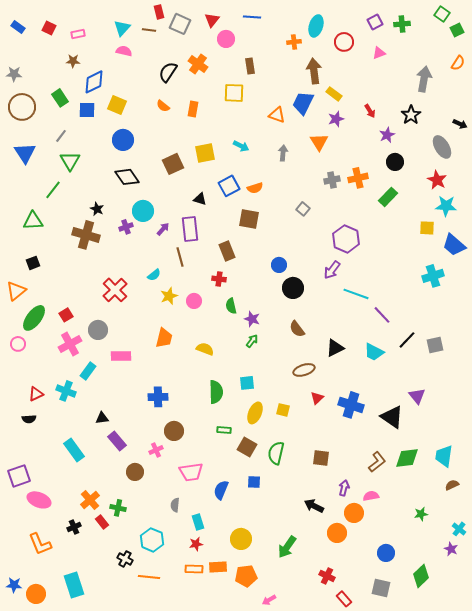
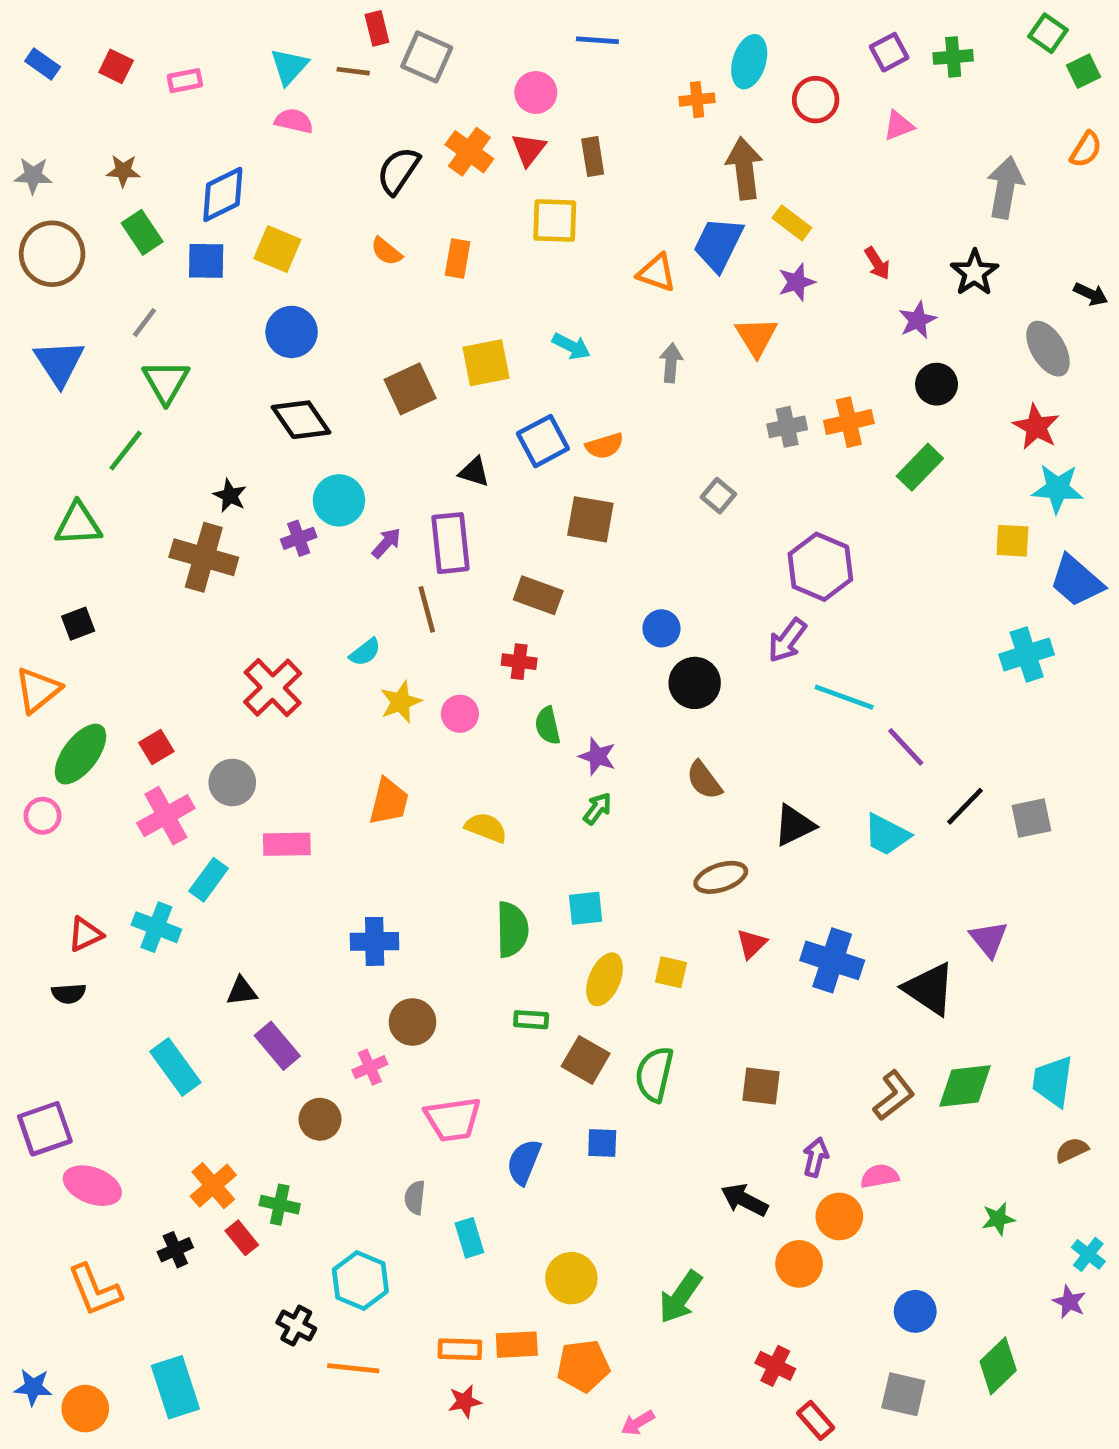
red triangle: (212, 20) -> (529, 149), moved
brown star: (73, 61) -> (123, 171), moved
brown rectangle: (227, 251) -> (538, 595), turned -48
red star: (196, 544) -> (465, 1401), moved

